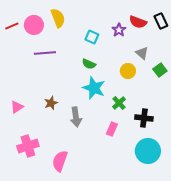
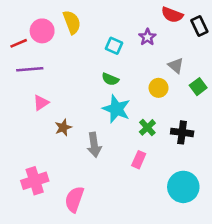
red semicircle: (138, 22) -> (172, 15), moved
red line: (12, 26) -> (19, 43), moved
purple line: (45, 53) -> (30, 69), moved
pink triangle: (17, 107) -> (41, 103), moved
black cross: (144, 118) -> (182, 132), moved

